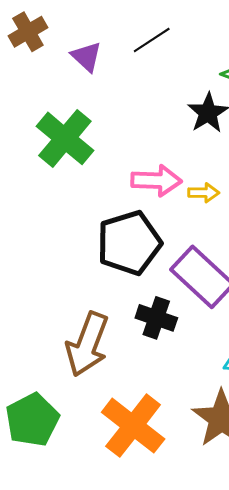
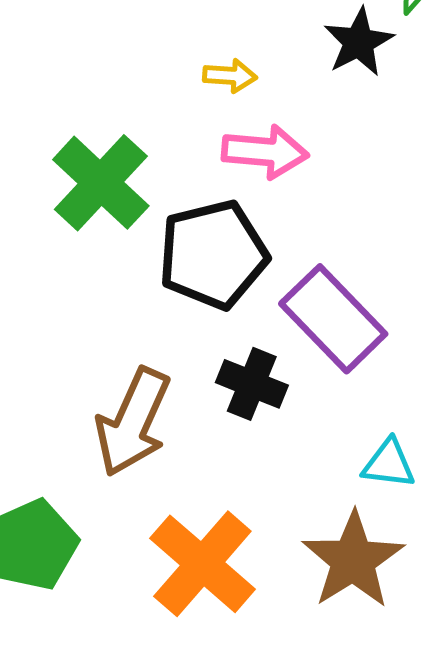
green cross: (65, 138) -> (101, 183), moved
yellow arrow: (204, 193) -> (230, 76), moved

